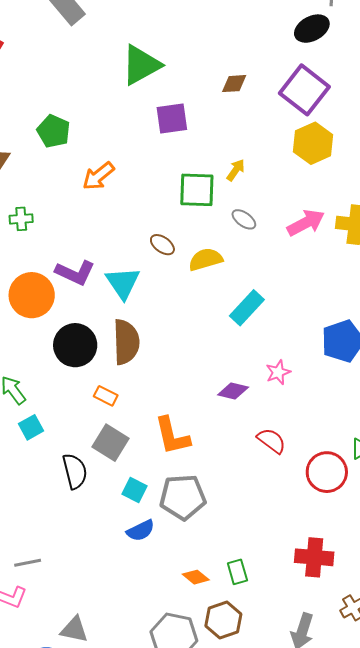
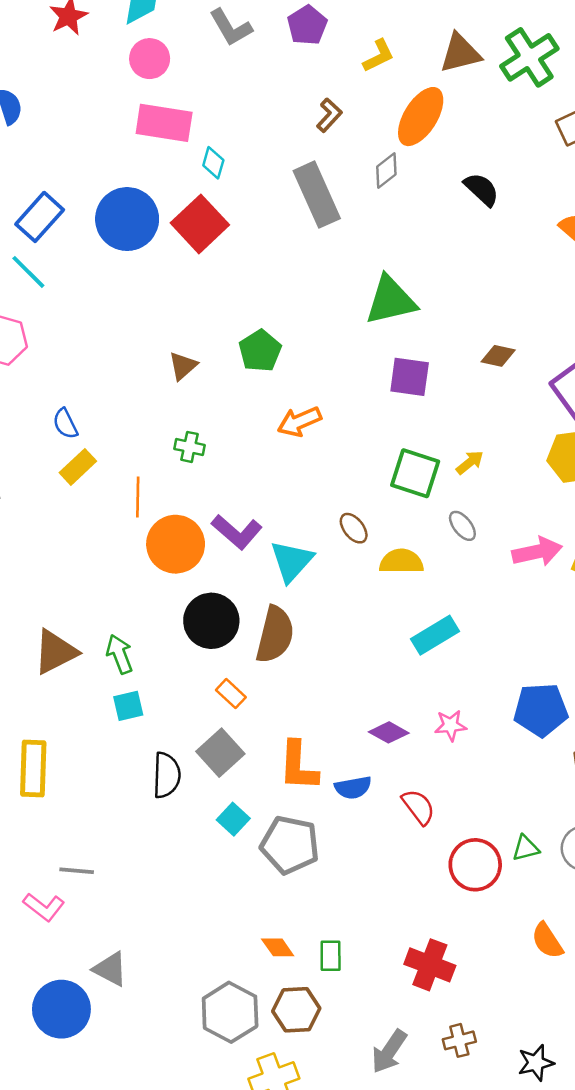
blue semicircle: (141, 531) -> (353, 788), moved

